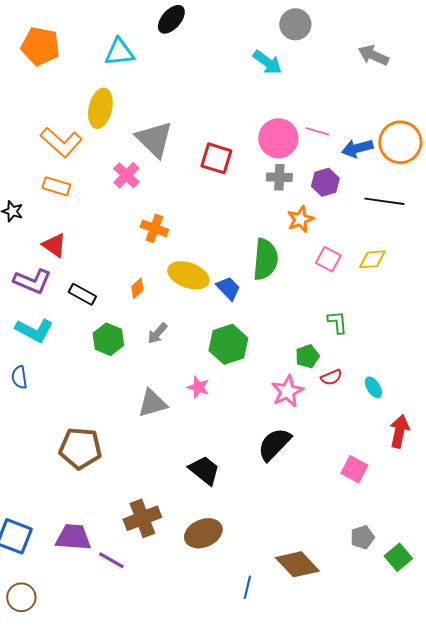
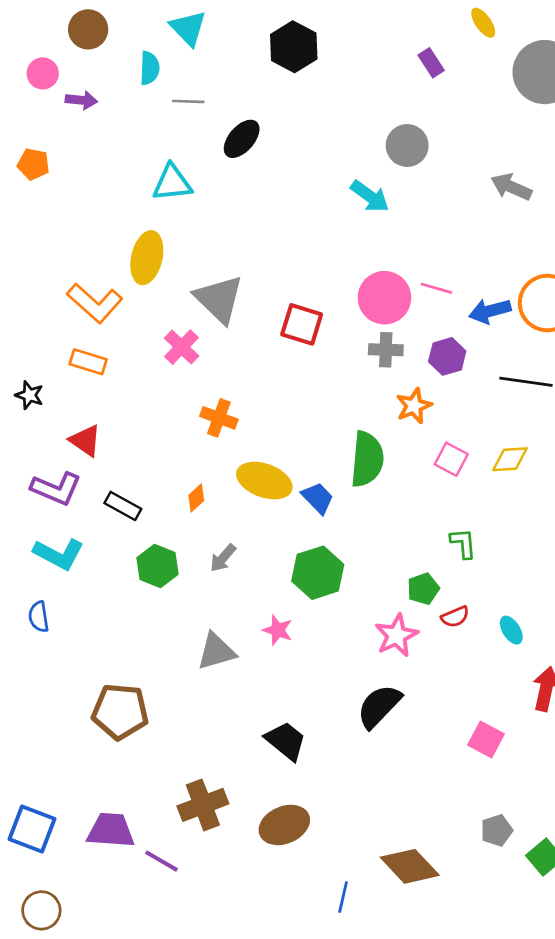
orange pentagon: (40, 46) -> (33, 164), moved, size x0.6

